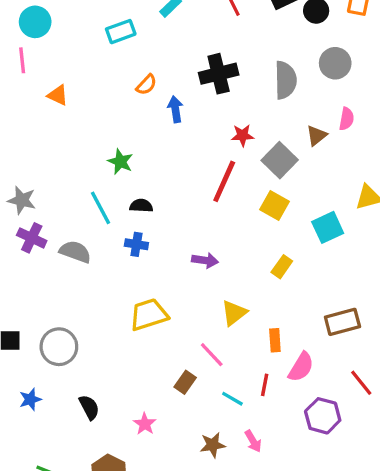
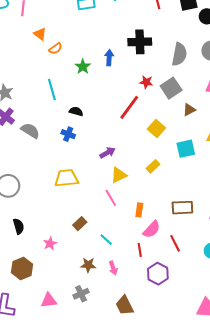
orange semicircle: (146, 85) -> (55, 49), moved
brown triangle: (317, 136) -> (189, 110), moved
gray square: (280, 160) -> (171, 88), moved
green star: (120, 162) -> (83, 67), moved
cyan line: (100, 208) -> (52, 89), moved
purple arrow: (205, 260) -> (107, 153), turned -49
yellow triangle: (234, 313) -> (119, 175), moved
pink line: (212, 355) -> (111, 198), moved
red line: (361, 383) -> (175, 243), moved
red line: (265, 385) -> (140, 250), moved, turned -32
purple hexagon: (323, 416) -> (158, 274), moved

